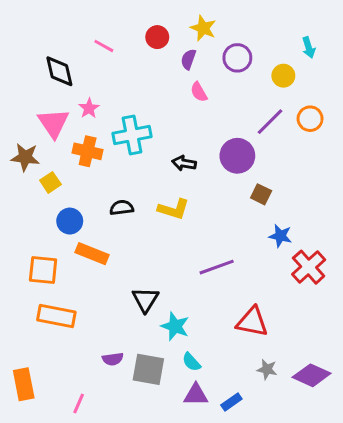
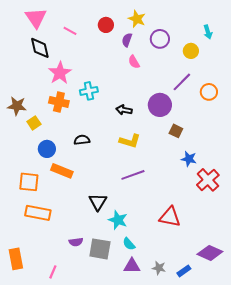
pink star: (89, 108) -> (60, 73), size x1.6
orange circle: (310, 119) -> (209, 92), moved
pink triangle: (53, 123) -> (36, 18), moved
cyan cross: (132, 135) -> (89, 91), size x0.7
yellow L-shape: (174, 209) -> (130, 141), moved
purple line: (217, 267) -> (133, 175), moved
gray star: (267, 369) -> (159, 268), moved
blue rectangle: (231, 402) -> (184, 271), moved

